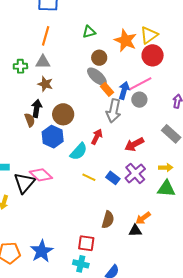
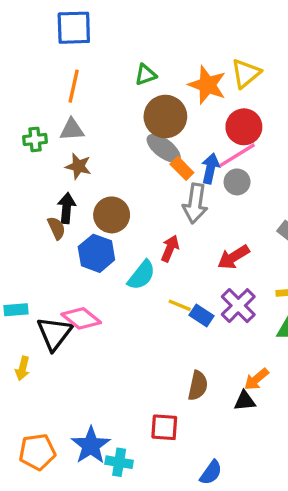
red circle: (153, 55) -> (244, 127), moved
brown circle: (99, 58) -> (165, 117), size x1.6
yellow line: (89, 177) -> (180, 305), moved
cyan cross: (81, 264) -> (119, 462), moved

